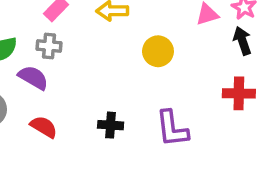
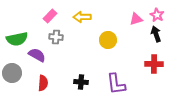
gray cross: (49, 46) -> (56, 37), moved
red semicircle: (44, 127) -> (43, 83), turned 63

